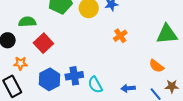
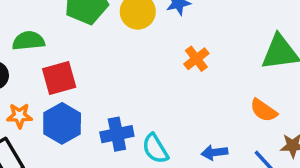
red square: (43, 43) -> (59, 78), turned 30
blue hexagon: (50, 79) -> (62, 123), moved

